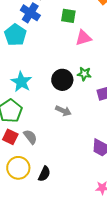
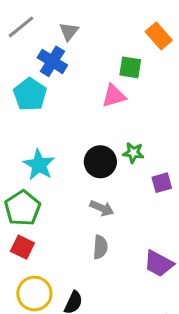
green square: (68, 16) -> (130, 67), moved
pink triangle: (83, 38) -> (114, 96), moved
gray semicircle: (30, 137) -> (100, 247), moved, turned 42

